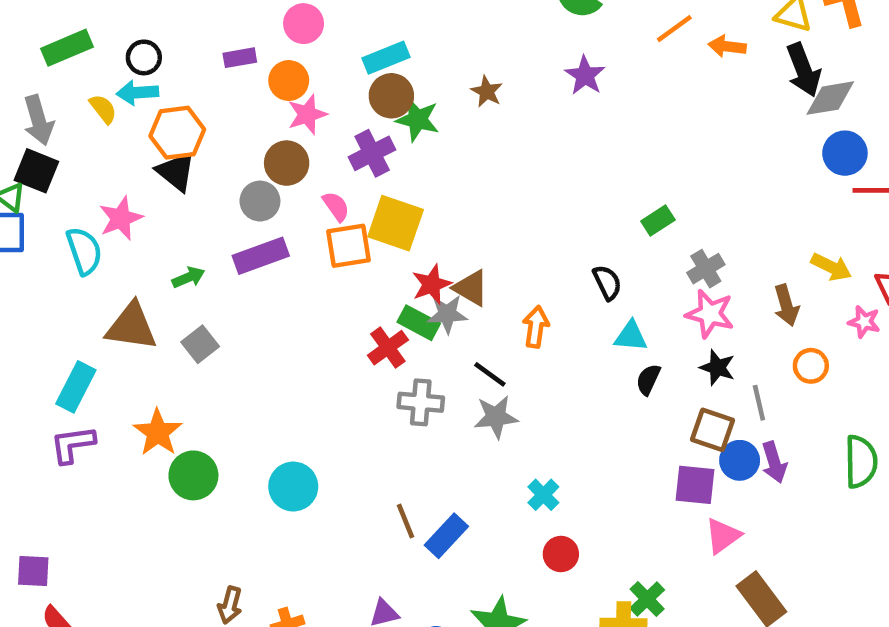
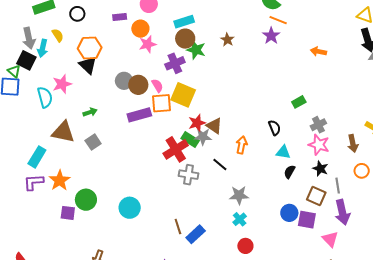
orange line: (674, 29) -> (278, 20), moved, turned 54
orange arrow: (727, 46) -> (318, 52), moved
cyan arrow: (137, 93) -> (43, 48), moved, turned -78
brown circle: (287, 163) -> (138, 85), moved
purple rectangle: (261, 256) -> (139, 115), moved
red cross: (388, 348) -> (176, 149), size x1.4
gray star: (496, 417) -> (239, 195), moved
orange star: (158, 432) -> (60, 180), moved
blue circle: (740, 460) -> (289, 213), moved
purple arrow: (774, 462) -> (342, 212), size x1.4
pink triangle: (723, 536) -> (330, 239), moved, turned -42
purple square: (33, 571) -> (68, 213), moved

